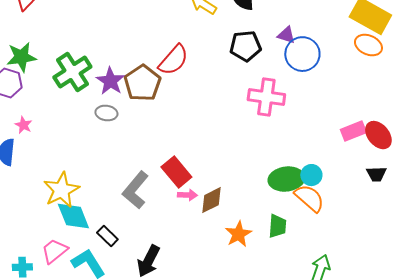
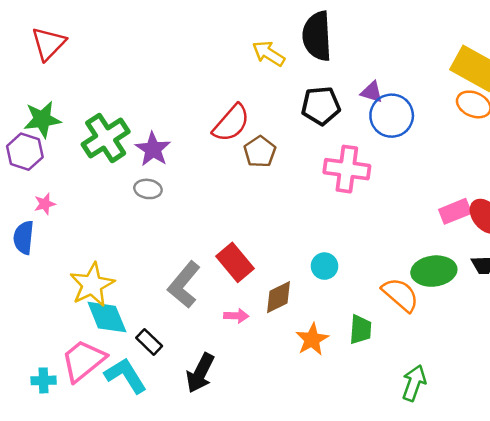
brown pentagon: (142, 83) -> (260, 152), moved, size x0.7
pink star: (23, 125) -> (45, 204), turned 30
cyan circle: (311, 175) -> (324, 266), moved
green ellipse: (286, 179) -> (434, 271), moved
pink arrow: (187, 195) -> (236, 316), moved
pink trapezoid: (54, 251) -> (83, 361), size x1.4

